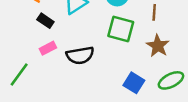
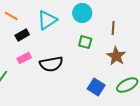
black rectangle: (45, 21) -> (22, 35), turned -64
green square: (121, 29) -> (85, 42), size x0.6

